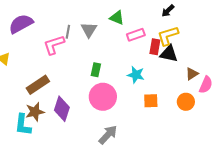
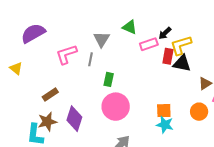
black arrow: (168, 11) -> (165, 33), moved
gray line: (68, 32) -> (90, 59), moved
cyan star: (136, 75) -> (165, 125), moved
brown rectangle: (38, 85) -> (50, 95), size x0.7

